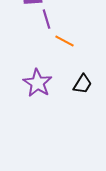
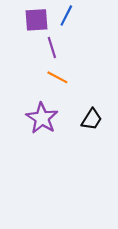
orange line: (65, 41) -> (57, 77), moved

